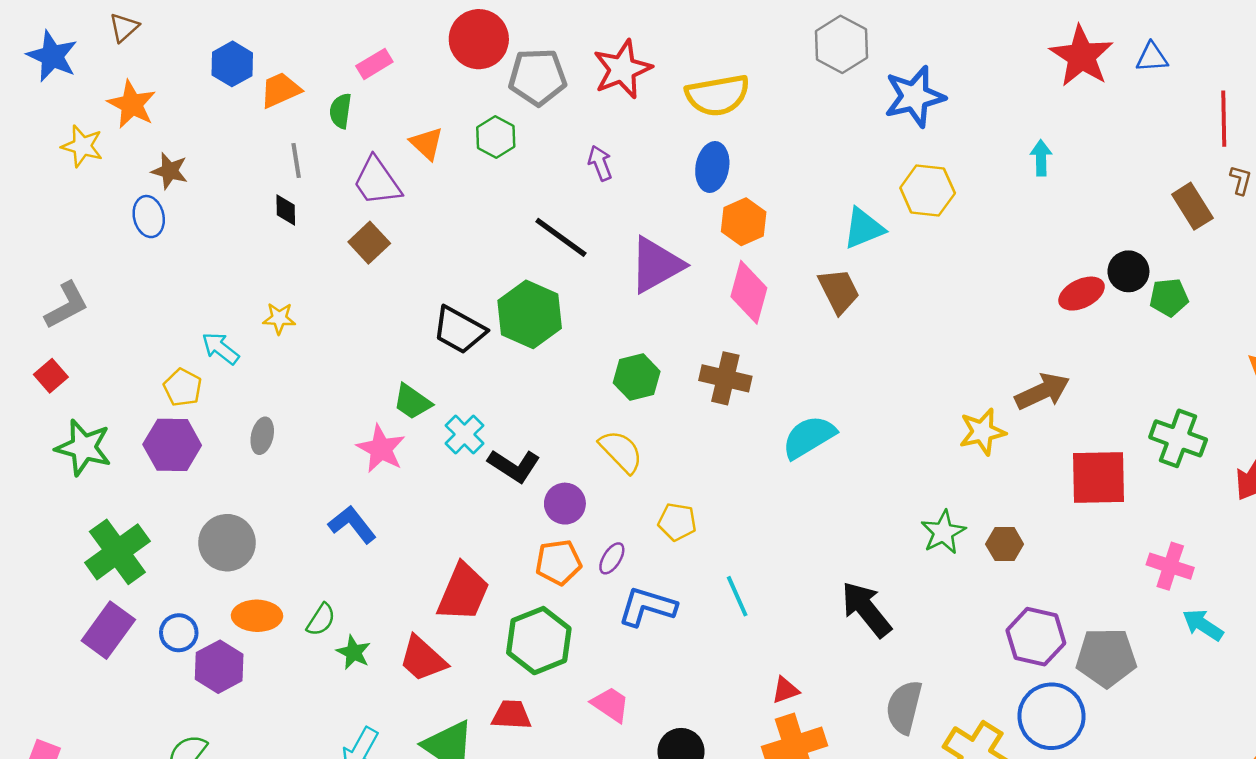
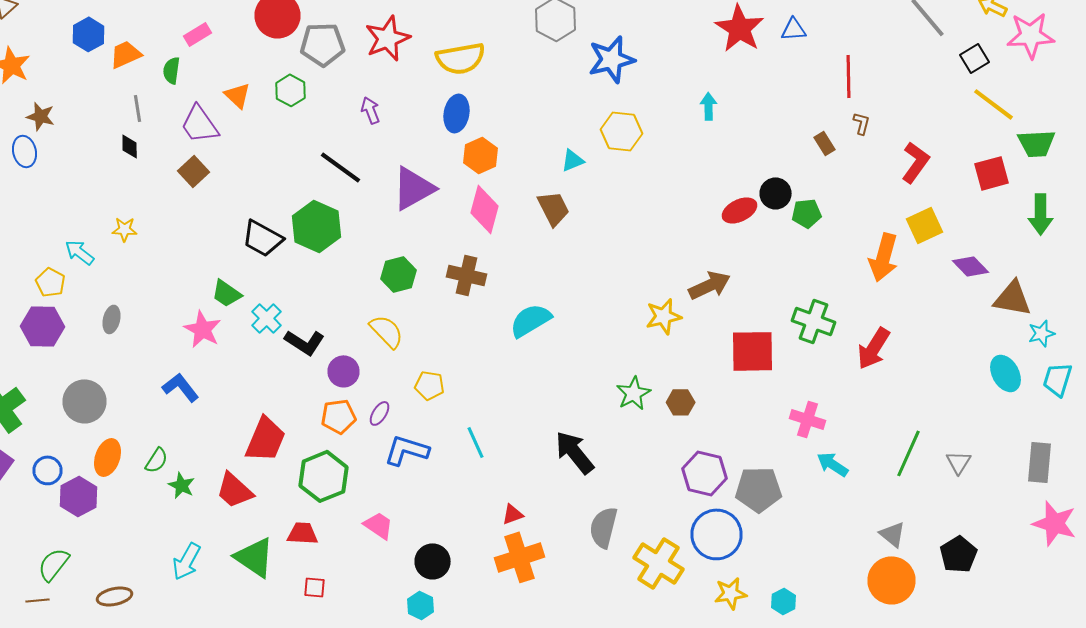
brown rectangle: (1192, 206) -> (824, 143), size x0.7
cyan triangle: (864, 228) -> (572, 160), size x0.7
orange ellipse: (257, 616) -> (108, 457), turned -72

